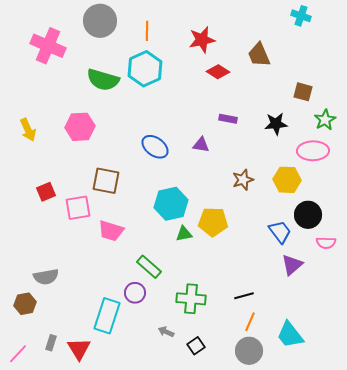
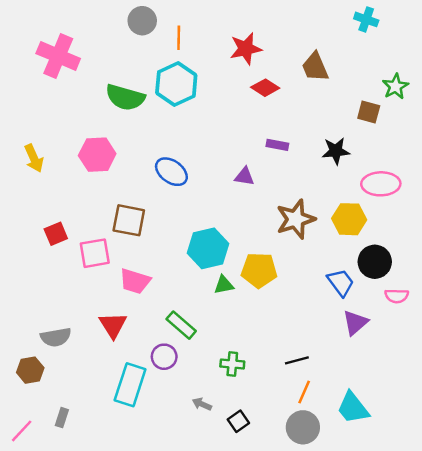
gray circle: (100, 21) -> (142, 21), moved, size x0.7
green star: (325, 120) -> (395, 86), moved
blue ellipse: (155, 147) -> (171, 172), moved
brown star: (243, 180) -> (296, 219), size x1.5
green cross: (191, 299) -> (232, 364), size x0.7
red triangle: (79, 349) -> (113, 325), moved

